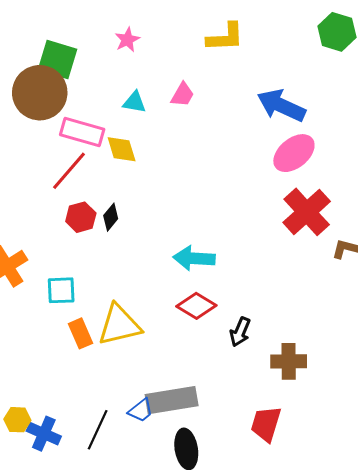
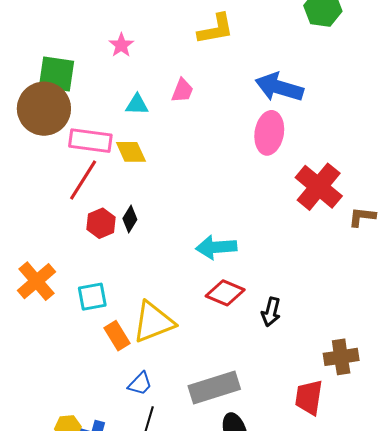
pink ellipse: (294, 153) -> (269, 133), moved, turned -33
brown cross: (289, 361) -> (341, 357), moved
blue trapezoid: (141, 410) -> (140, 384), moved

